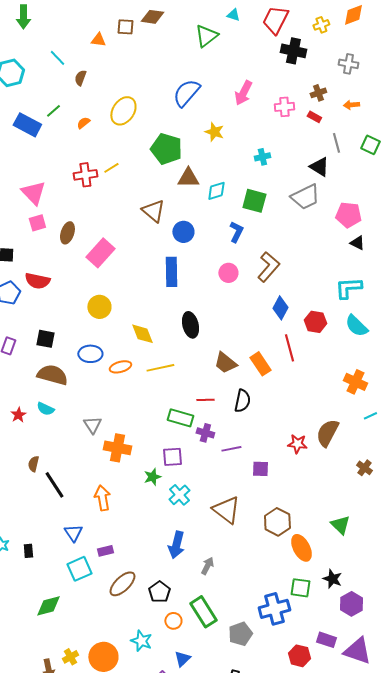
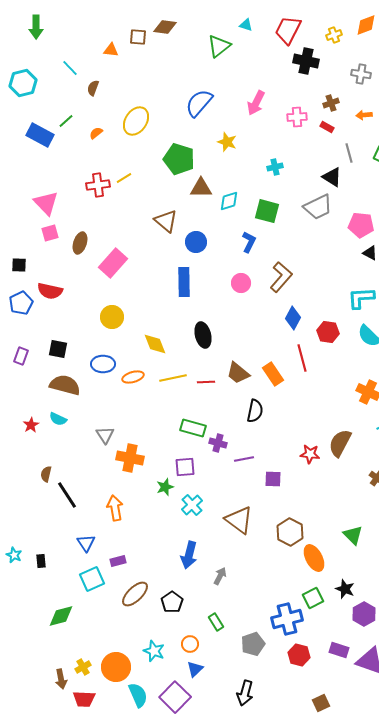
red line: (205, 400) -> (206, 382), moved
green square: (300, 588) -> (313, 598), turned -35
green rectangle: (203, 612) -> (216, 622), size x0.6
orange circle: (173, 621) -> (190, 644), moved
red hexagon: (299, 656) -> (299, 655), moved

